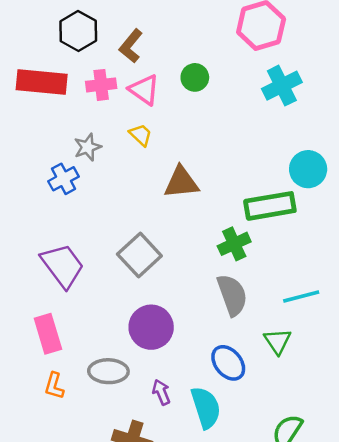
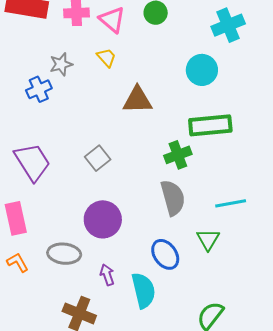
cyan circle: (308, 169) -> (202, 70), moved
gray square: (139, 255) -> (98, 158), size x0.7
orange L-shape: (54, 386) -> (18, 262), turned 130

